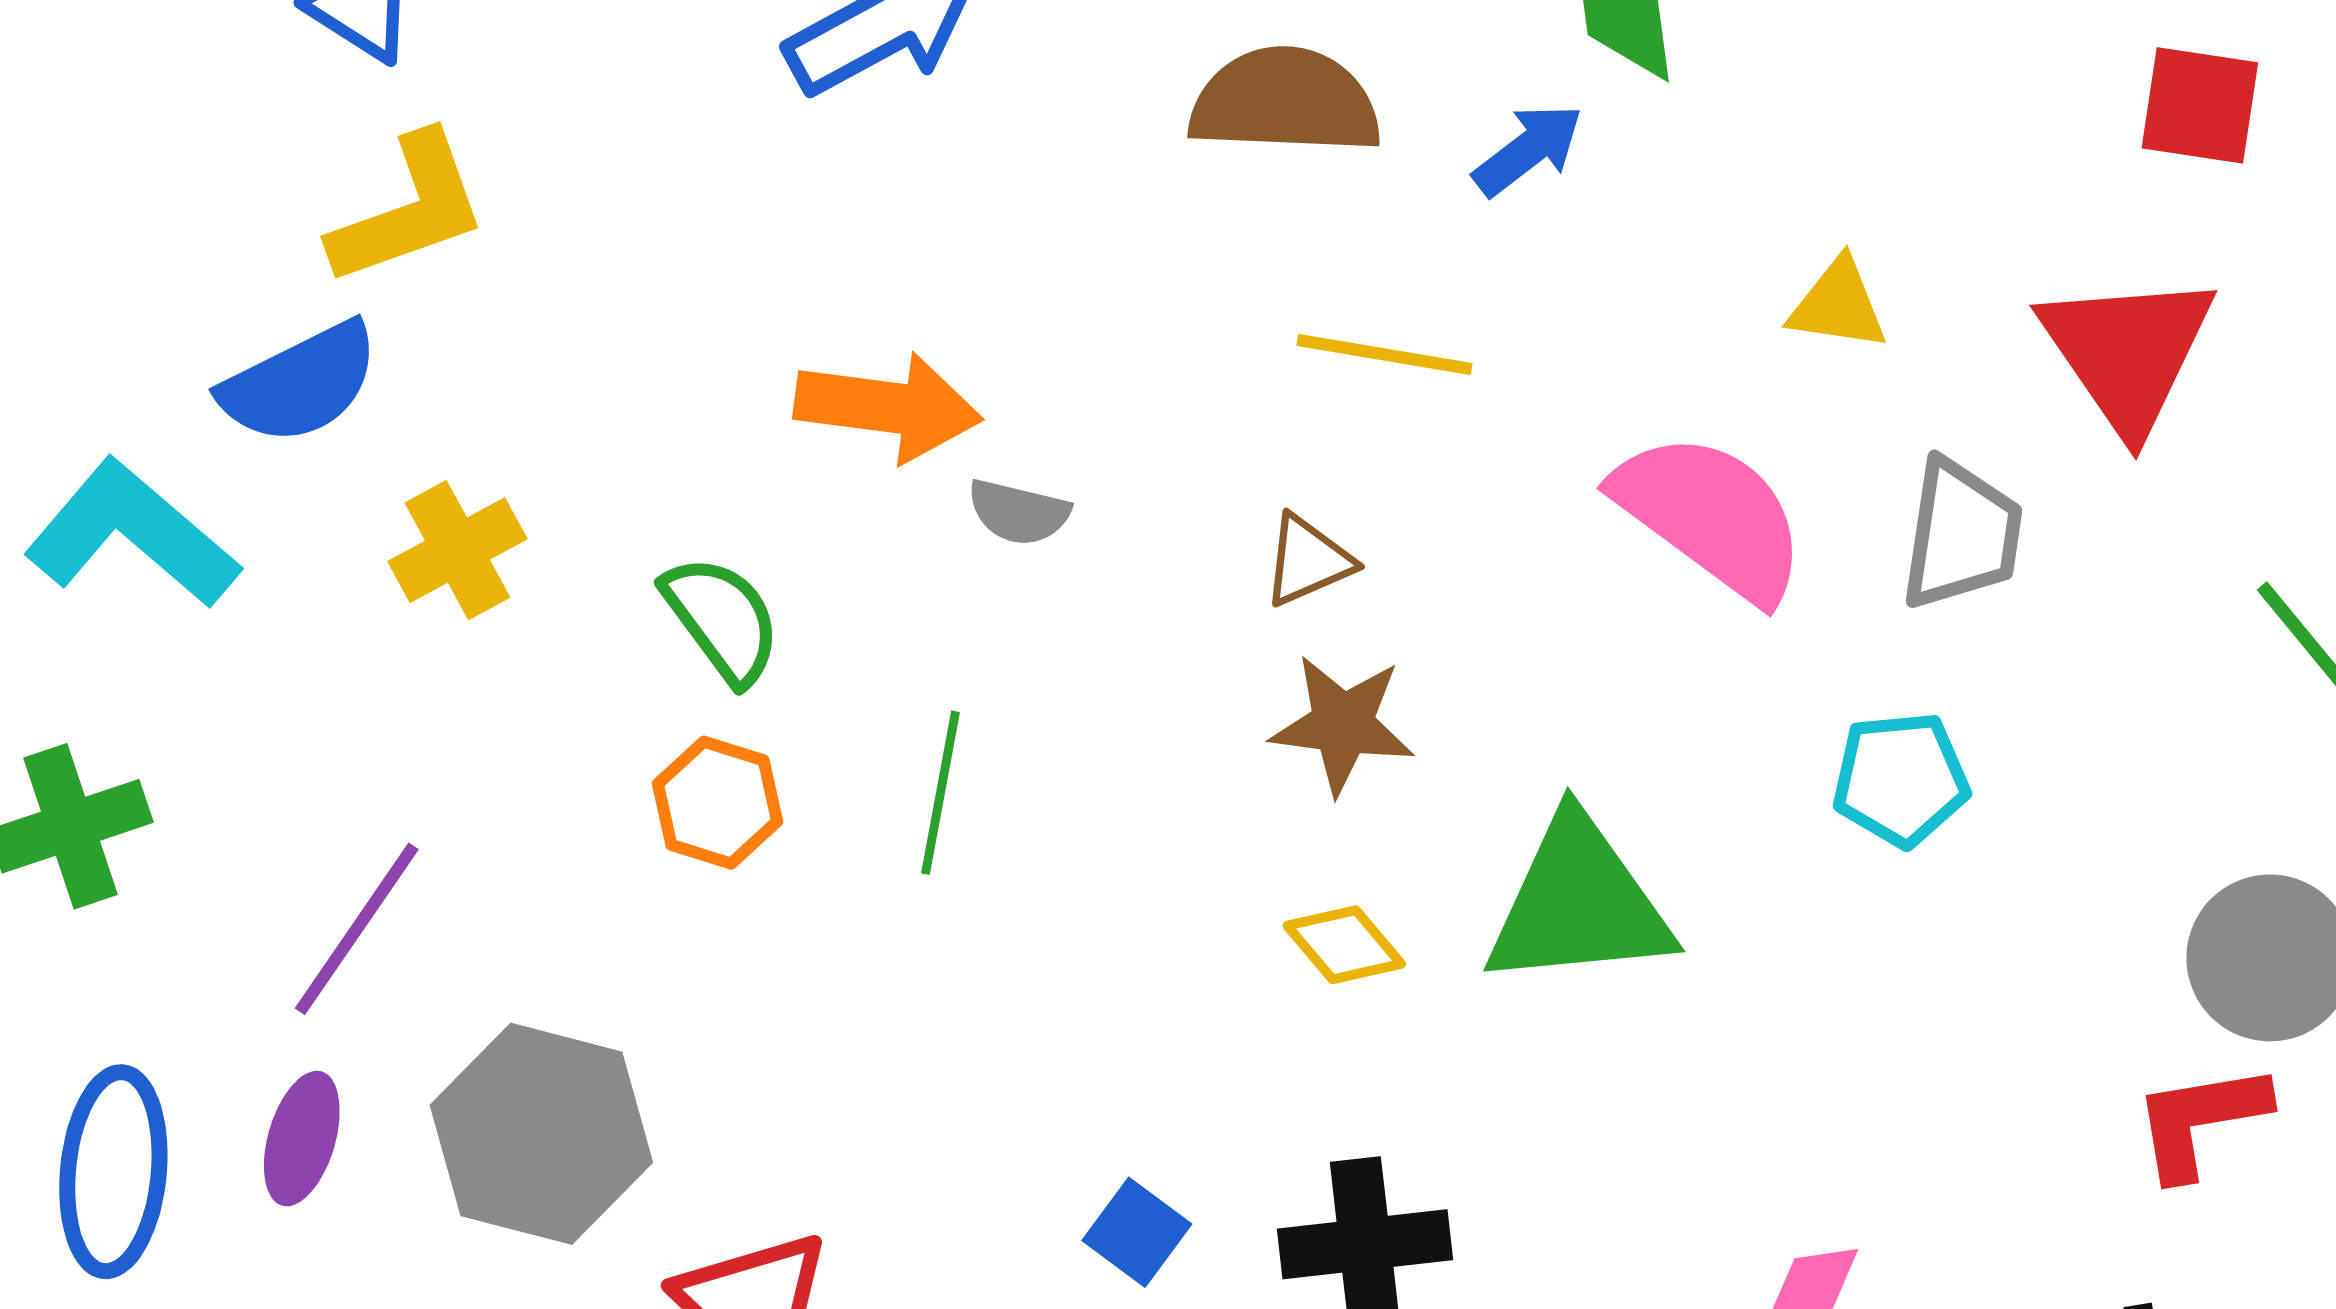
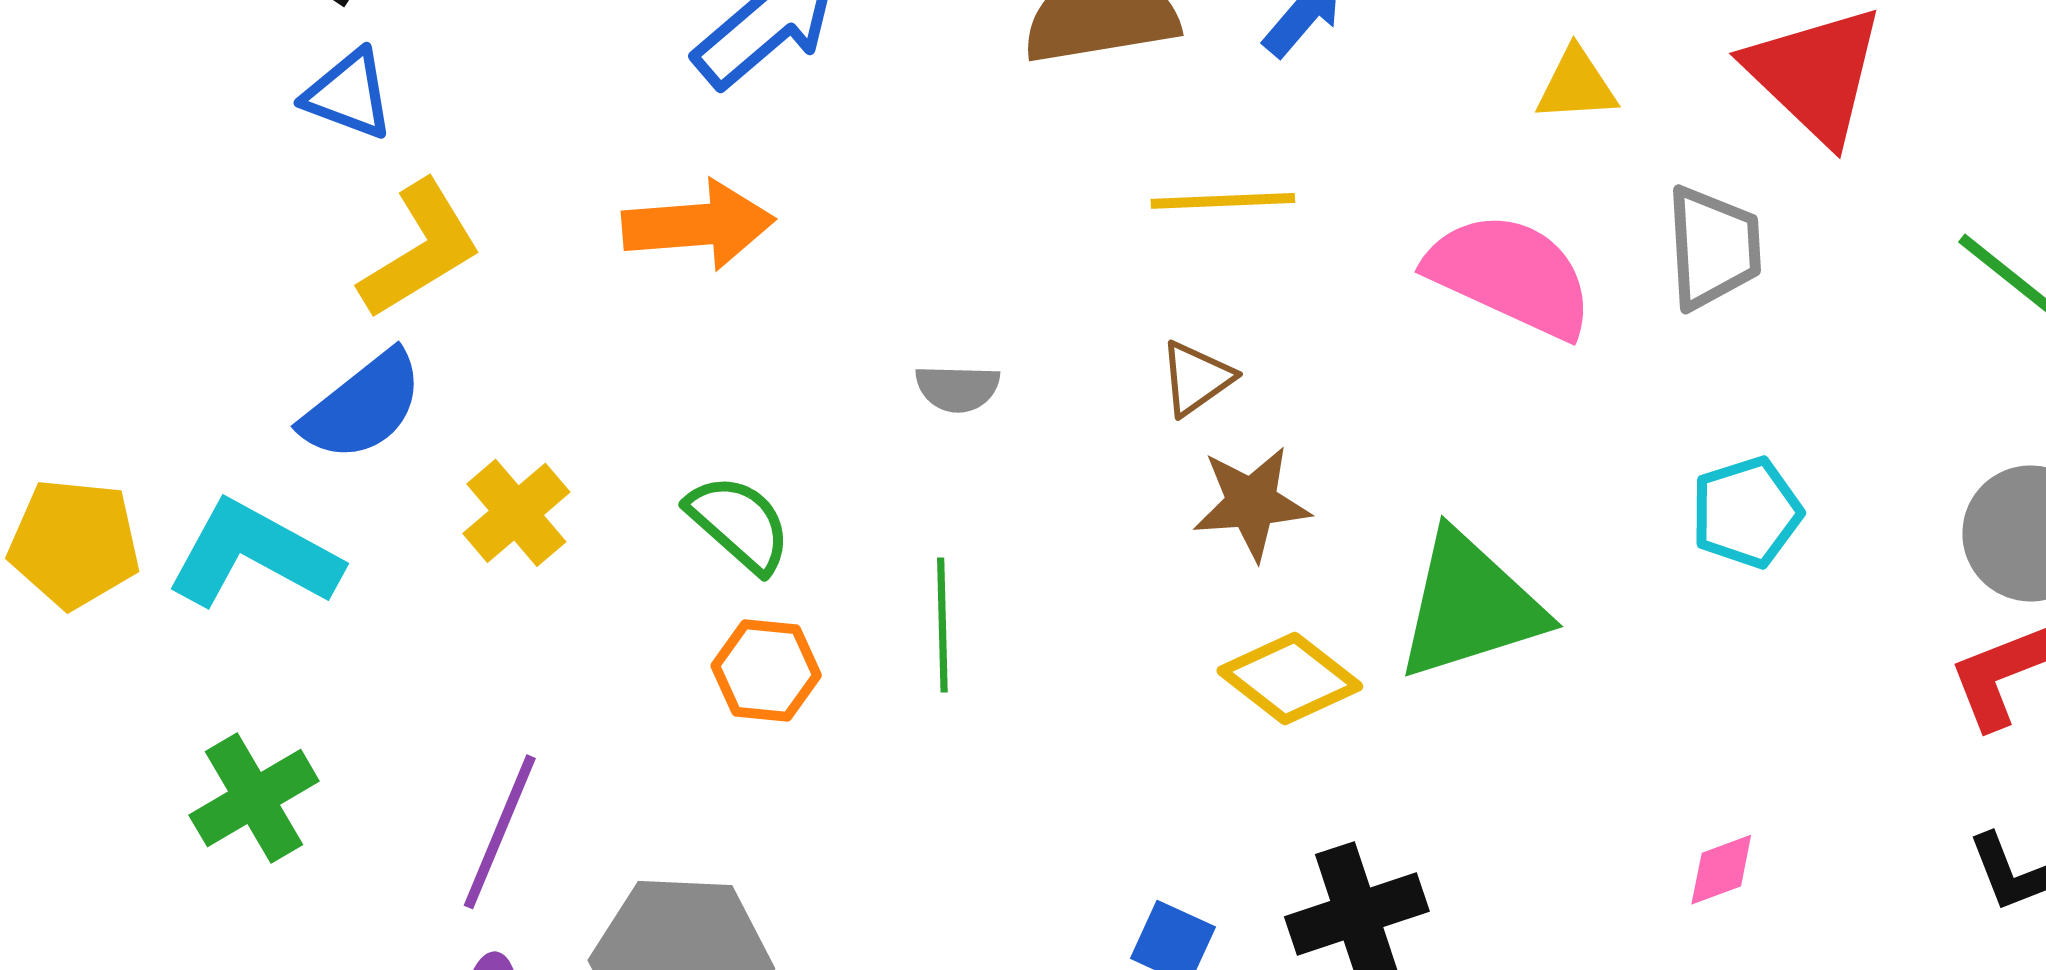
orange arrow: (888, 407) -> (698, 225), moved
cyan pentagon: (1901, 779) -> (1746, 512), moved
yellow diamond: (1344, 945) -> (1290, 679), size x1.4

